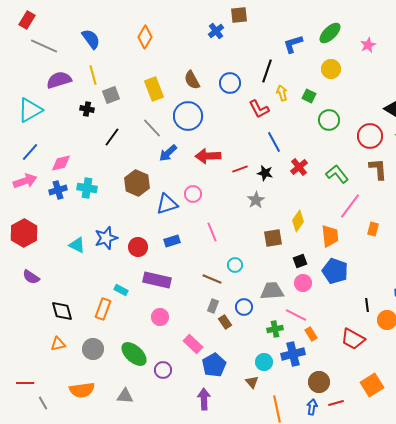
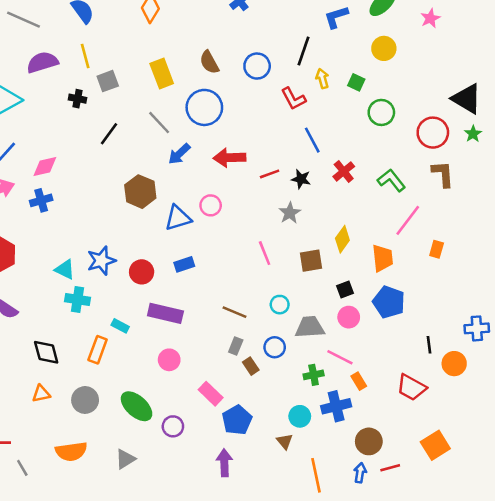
cyan cross: (87, 188) -> (78, 300), moved
pink line: (212, 232) -> (265, 253), moved
cyan circle: (235, 265) -> (280, 305), moved
gray triangle: (125, 396) -> (125, 459), turned -36

